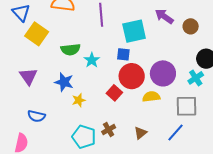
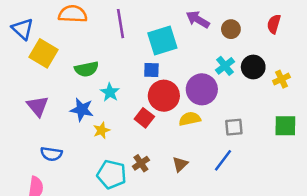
cyan star: (92, 60) -> (110, 92), moved
cyan cross: (196, 78) -> (225, 66), moved
gray square: (187, 106) -> (234, 127), size x0.7

